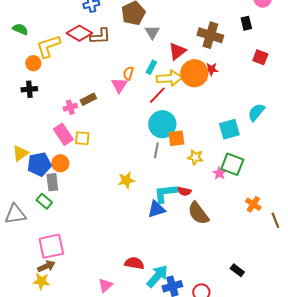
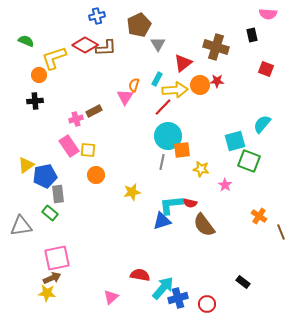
orange circle: (194, 73) -> (200, 85), size x0.7
orange circle: (60, 163) -> (96, 175), moved
green square: (232, 164) -> (249, 161), moved

